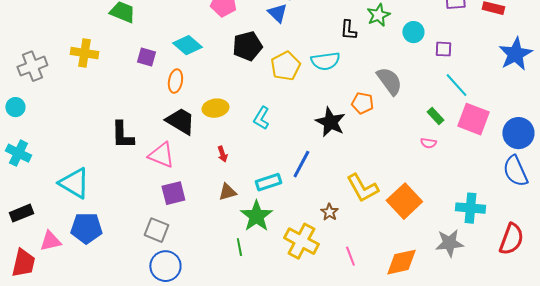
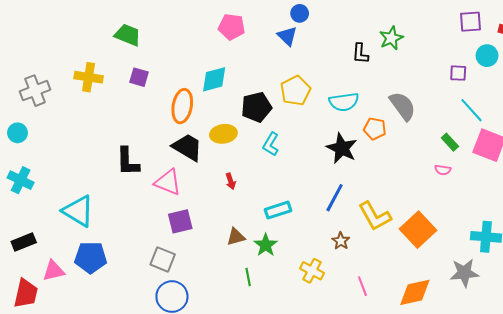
cyan circle: (413, 32) -> (487, 56), moved
cyan diamond: (187, 45) -> (214, 79), moved, turned -56
black pentagon: (247, 46) -> (256, 107), moved
purple square: (146, 57) -> (139, 77), moved
cyan semicircle: (325, 61) -> (344, 102), moved
orange ellipse: (175, 81) -> (182, 106), size x1.4
blue line: (301, 164) -> (335, 198), moved
brown triangle: (227, 192) -> (236, 237), moved
green star: (256, 216) -> (266, 245), size x0.7
yellow cross: (301, 241) -> (312, 271), size x0.7

